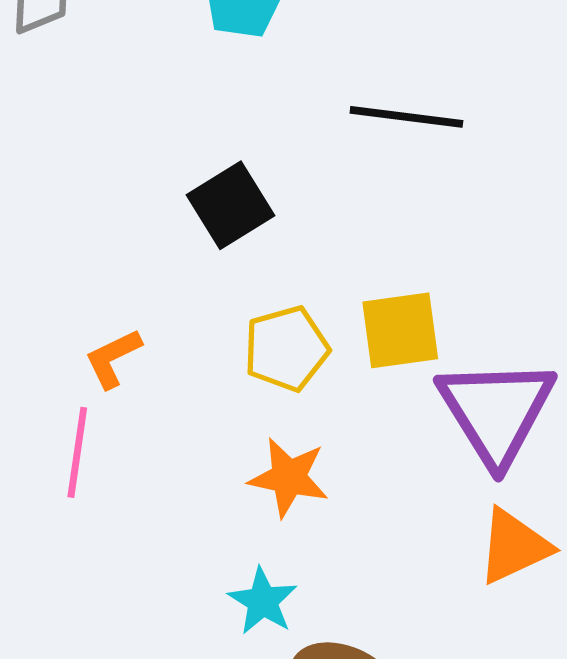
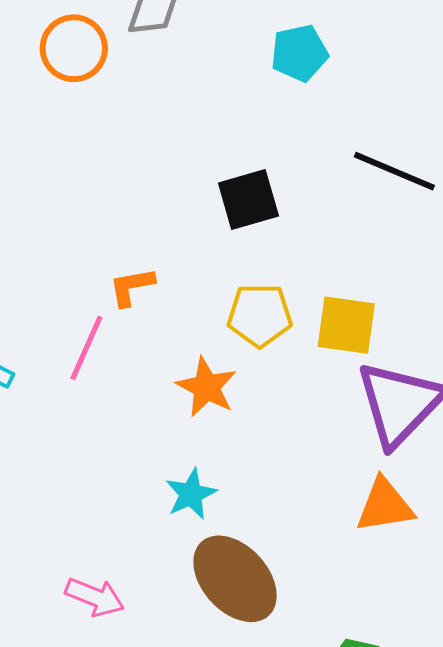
orange star: (289, 477) -> (207, 387), moved

